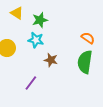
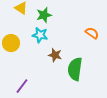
green semicircle: (85, 62) -> (75, 69), moved
purple line: (31, 83) -> (22, 86), moved

